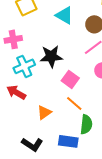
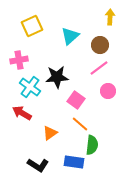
cyan triangle: (64, 15) -> (70, 36), turned 48
cyan cross: (24, 66) -> (30, 87), turned -30

